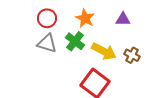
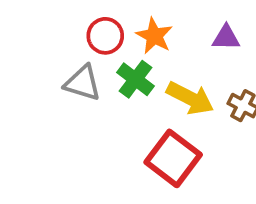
red circle: (47, 18) -> (105, 36), moved

